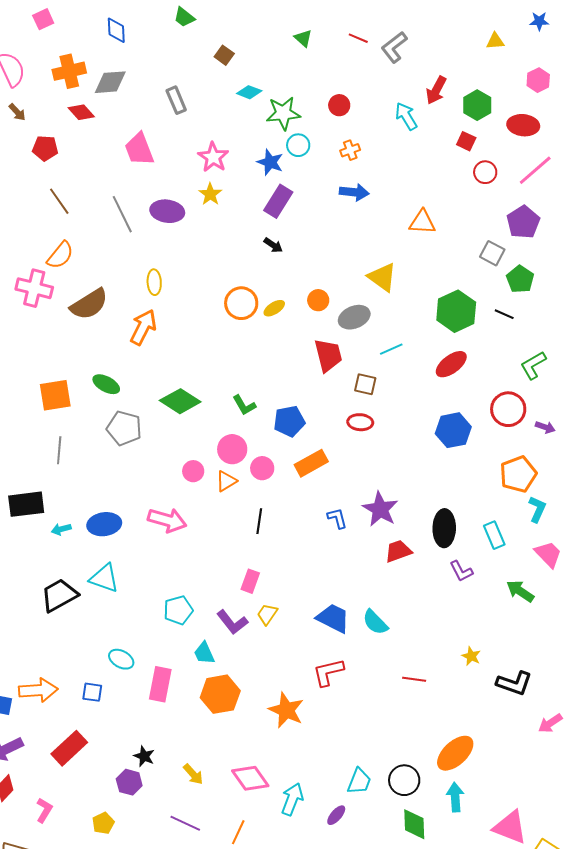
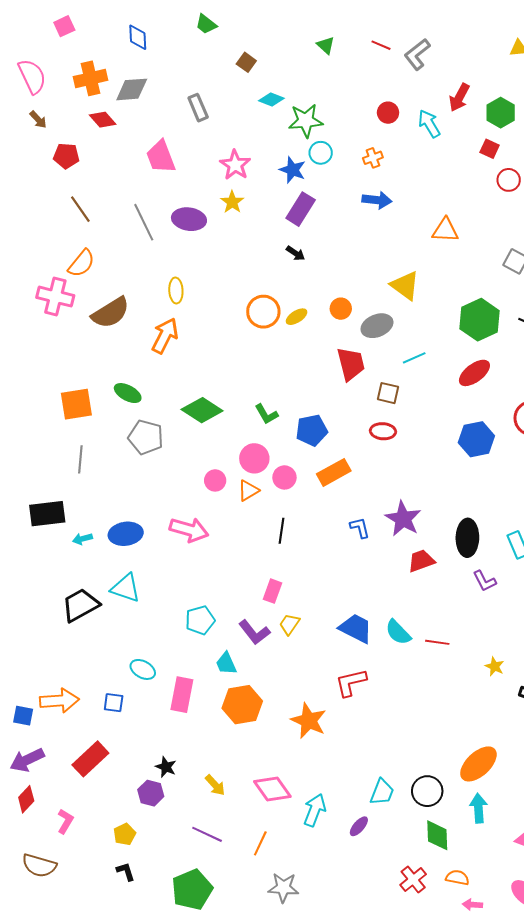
red circle: (339, 105) -> (388, 113), moved
red line: (414, 679) -> (437, 642), moved

